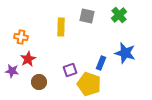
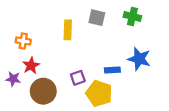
green cross: (119, 15) -> (132, 16), turned -35
blue rectangle: (101, 63) -> (112, 70), turned 64
brown circle: (39, 82) -> (43, 91), size x1.5

